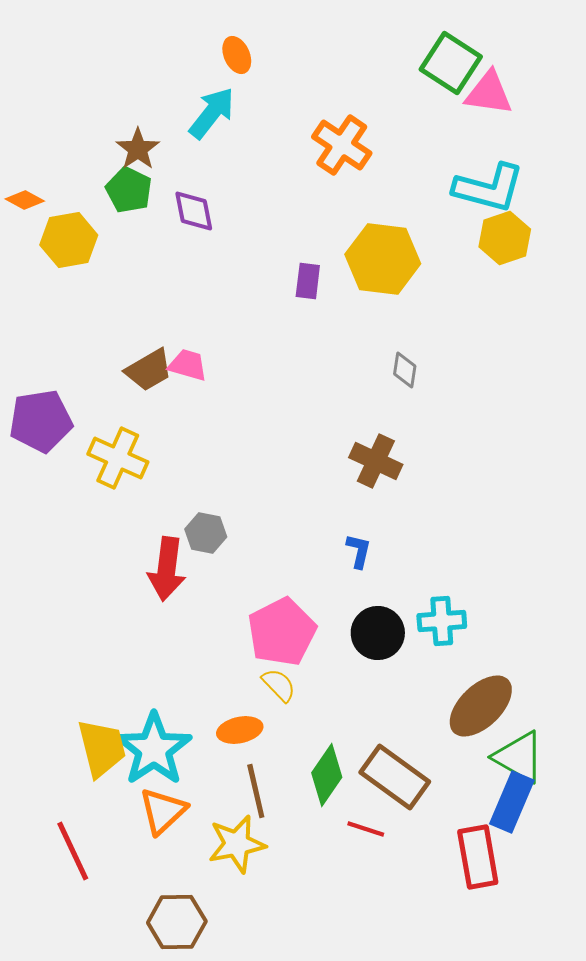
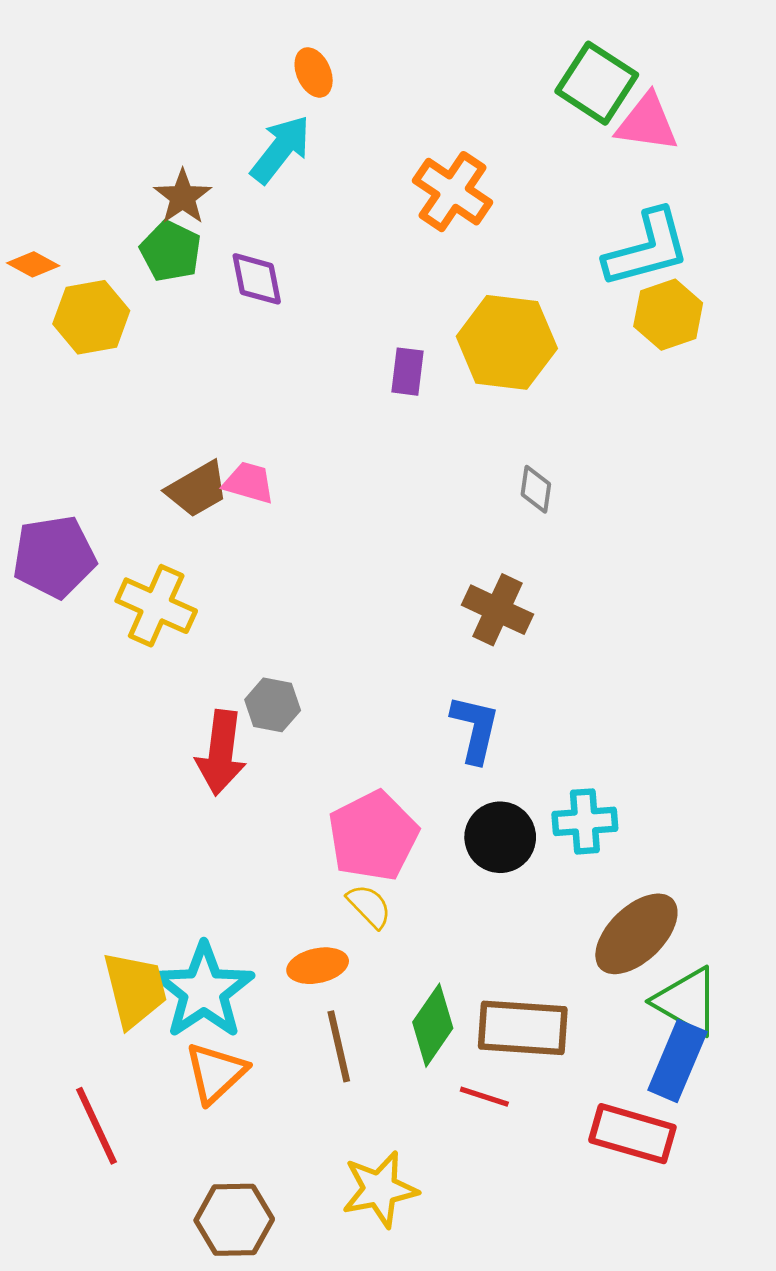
cyan L-shape: (489, 188) -> (647, 248), turned -30
blue L-shape: (359, 551) -> (475, 729), size x1.5
brown rectangle: (395, 777) -> (523, 1028), turned -32
yellow star: (237, 844) -> (380, 1189), moved
red rectangle: (478, 857) -> (632, 1134), turned -64

